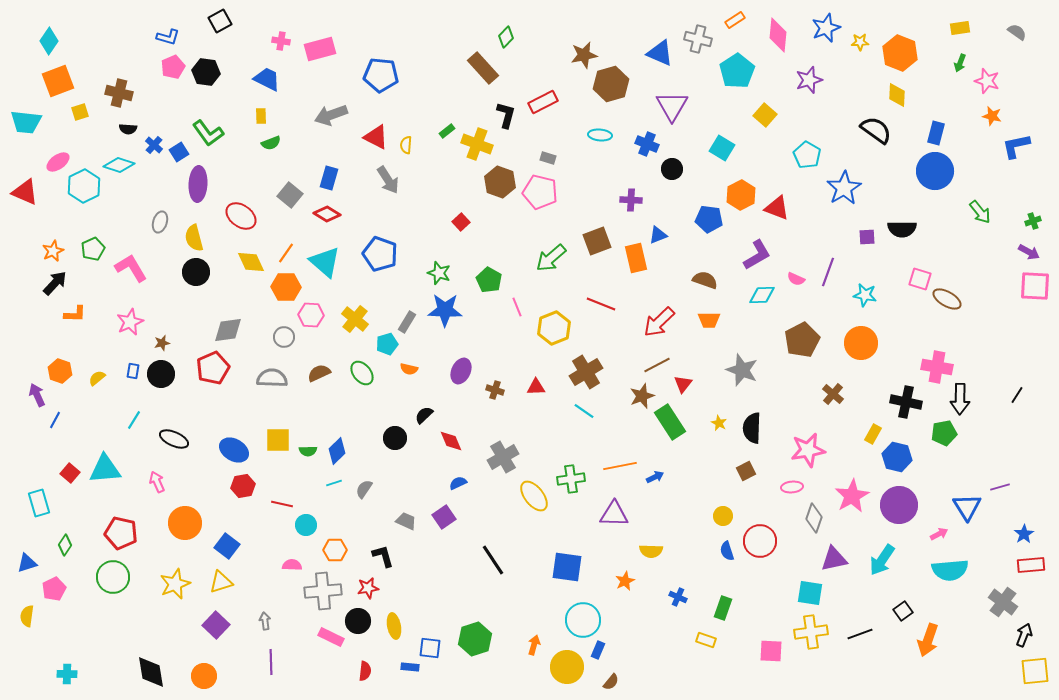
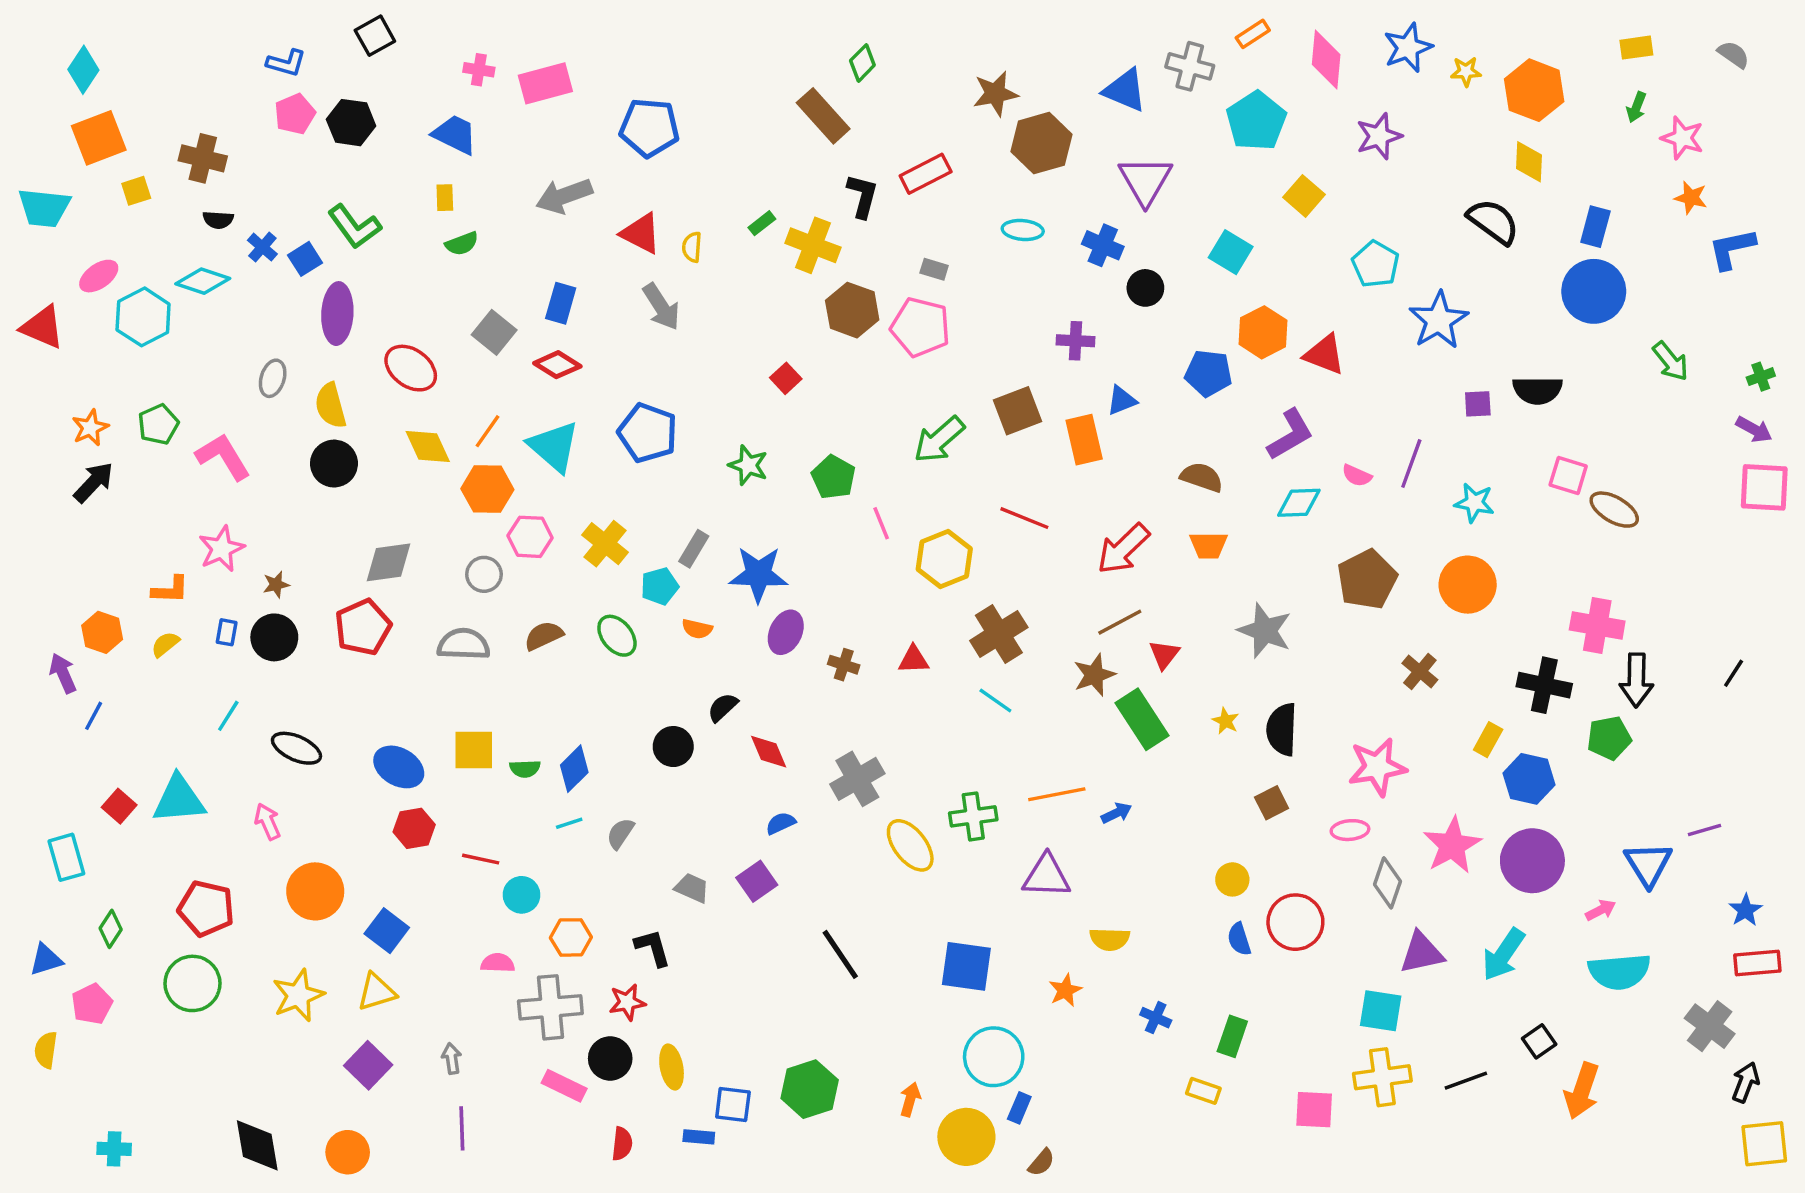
blue star: (445, 310) -> (758, 574), moved
orange L-shape: (75, 314) -> (170, 590), moved

